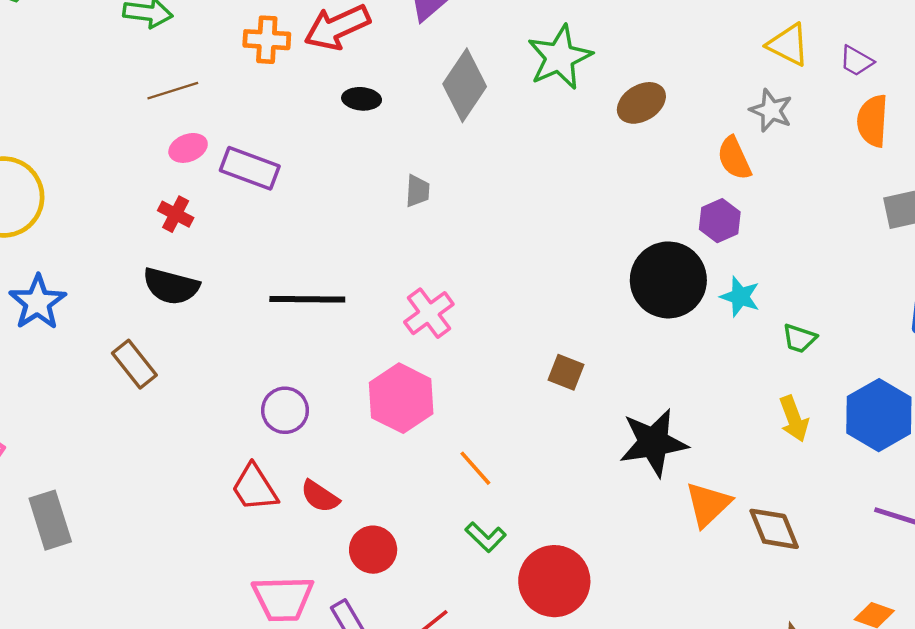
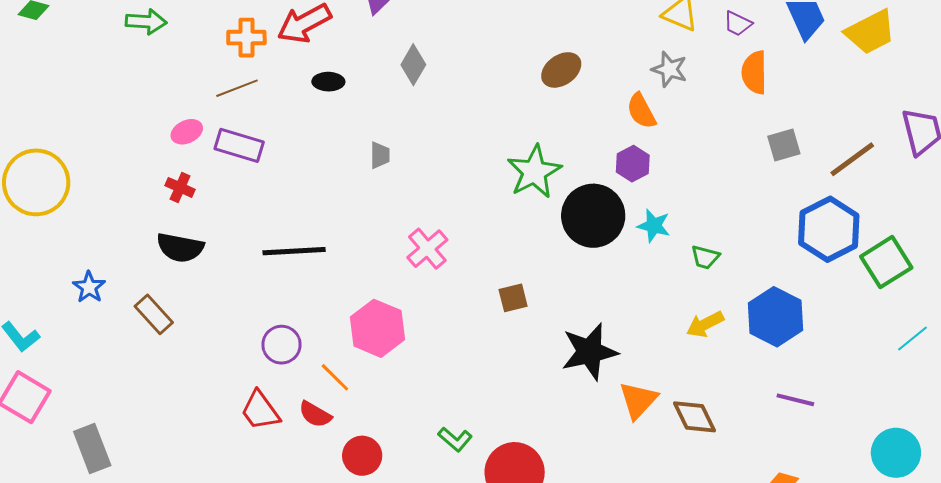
green star: (560, 57) -> (534, 172), moved
gray diamond: (465, 85) -> (413, 65), size x0.7
brown line: (173, 91) -> (237, 88), moved
blue star: (38, 302) -> (89, 287), moved, size x0.7
pink cross: (429, 313) -> (427, 249), moved
brown square: (566, 372) -> (513, 298), turned -32
yellow arrow: (794, 419) -> (705, 324), turned 87
orange line: (475, 468) -> (335, 377), moved

